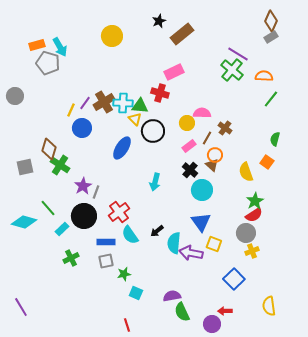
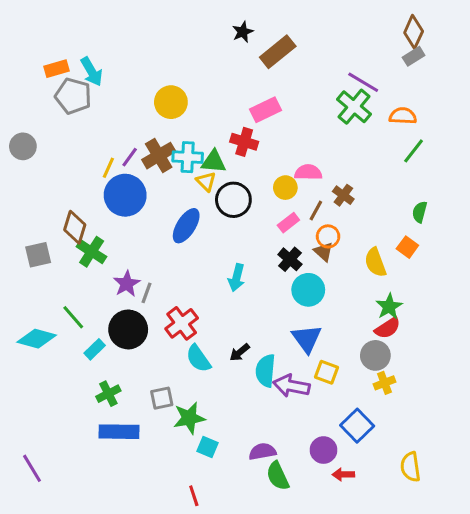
yellow circle: (112, 36) -> (171, 102), moved
blue circle: (82, 128) -> (125, 195), size x1.4
blue rectangle: (106, 242) -> (119, 432), moved, size x1.4
green star: (124, 274) -> (189, 418), size x1.5
purple circle: (212, 324) -> (323, 450), moved

